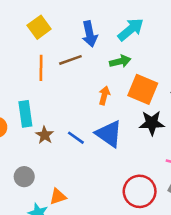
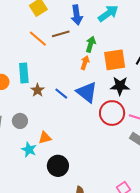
green arrow: (120, 61) -> (91, 44), moved, turned -63
orange line: (41, 68) -> (38, 39), turned -54
orange square: (143, 89) -> (115, 60), turned -35
red circle: (140, 191) -> (112, 113), moved

